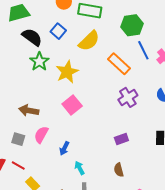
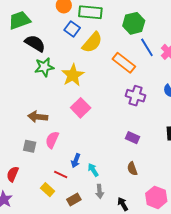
blue square: (58, 31) -> (72, 29), moved
green star: (39, 62) -> (44, 67), turned 30
purple cross: (128, 97) -> (136, 96), turned -36
purple rectangle: (121, 139) -> (133, 138), turned 48
blue arrow: (64, 148) -> (76, 161), moved
red line: (18, 165) -> (61, 175), moved

